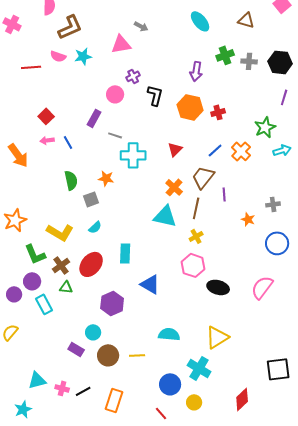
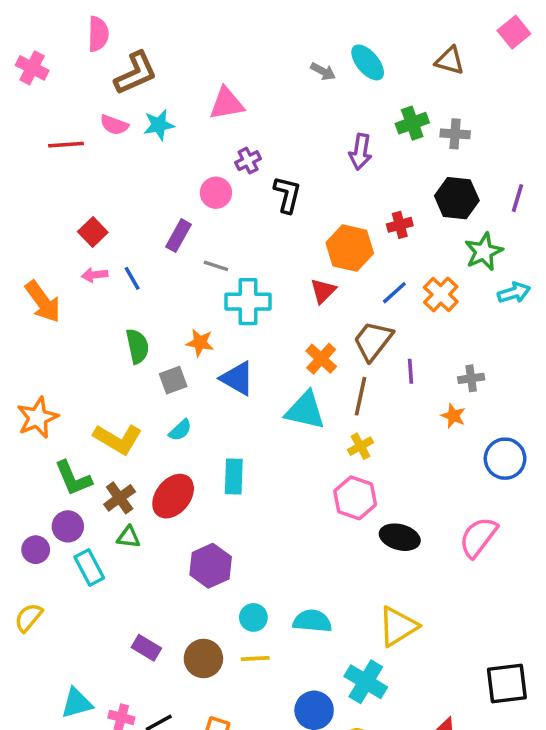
gray arrow: (141, 26) -> (323, 71), moved
black hexagon: (280, 62) -> (457, 198), moved
orange hexagon: (190, 107) -> (350, 248), moved
gray cross: (273, 204) -> (471, 378), moved
blue triangle: (150, 284) -> (237, 378), moved
cyan circle: (93, 332) -> (253, 617), moved

